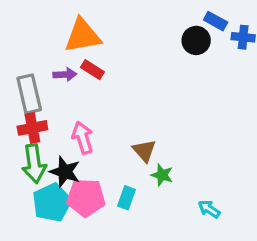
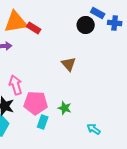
red rectangle: (92, 70) -> (34, 28), moved
brown triangle: (144, 151) -> (69, 64), moved
pink pentagon: (86, 198) -> (36, 103), moved

